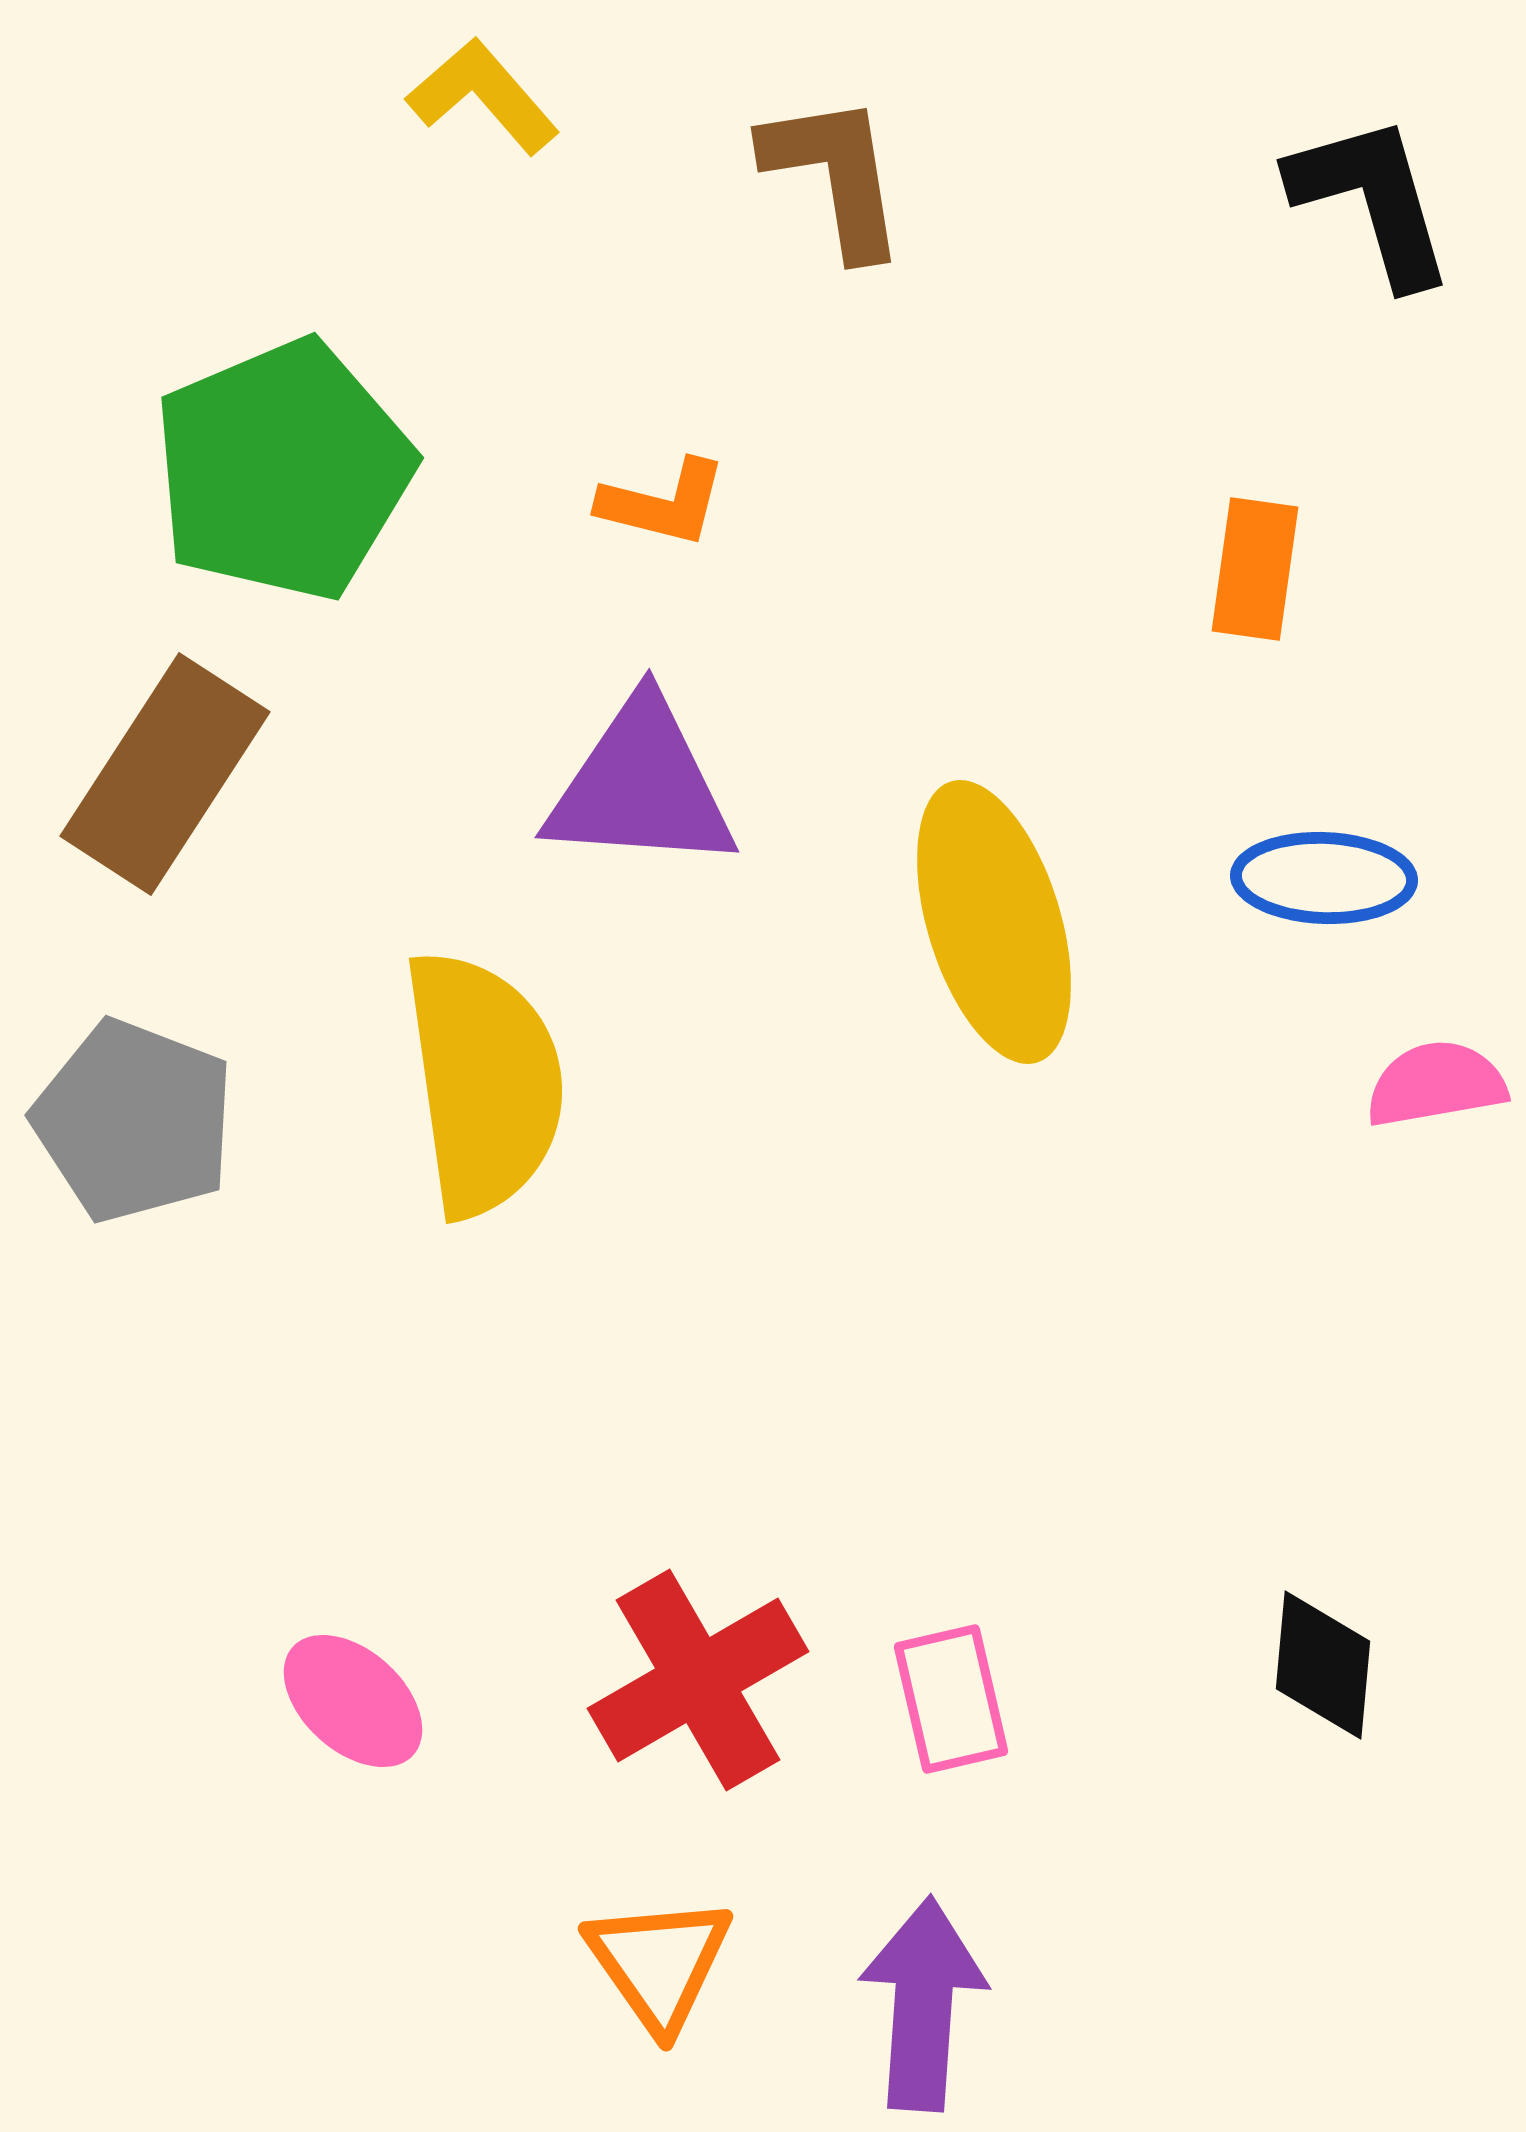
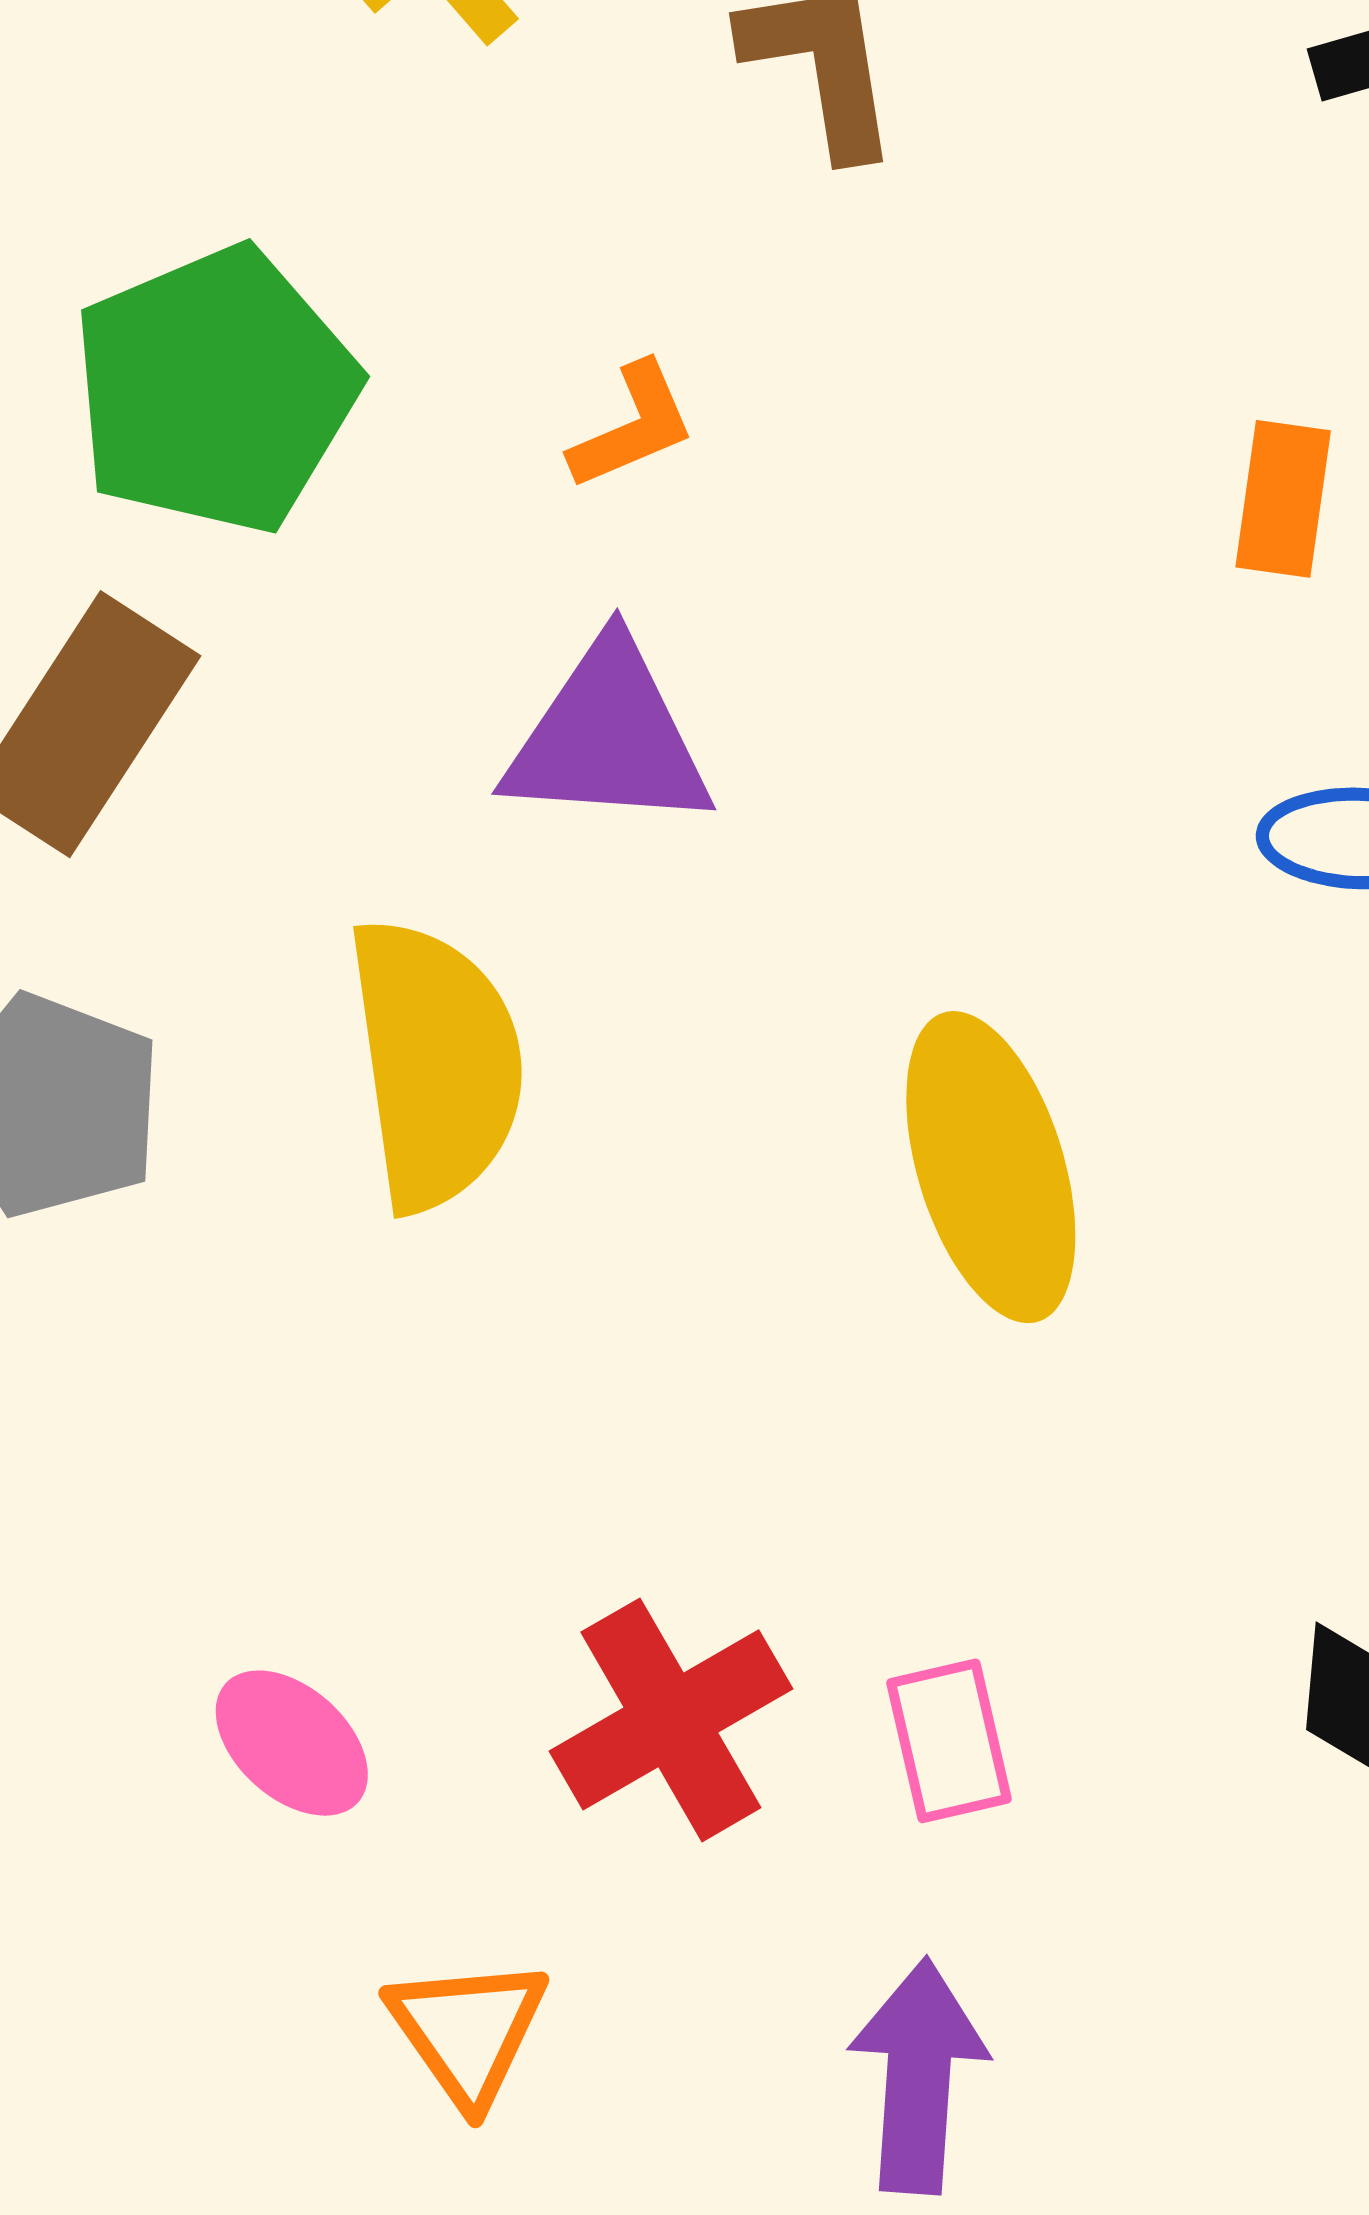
orange L-shape: (663, 503) -> (632, 426), turned -37
yellow ellipse: (994, 922) -> (991, 1167), moved
orange triangle: (659, 1963) -> (468, 2031), moved

